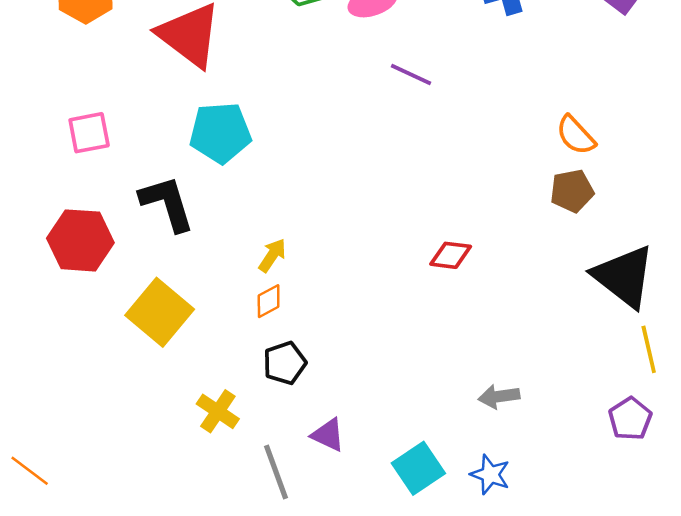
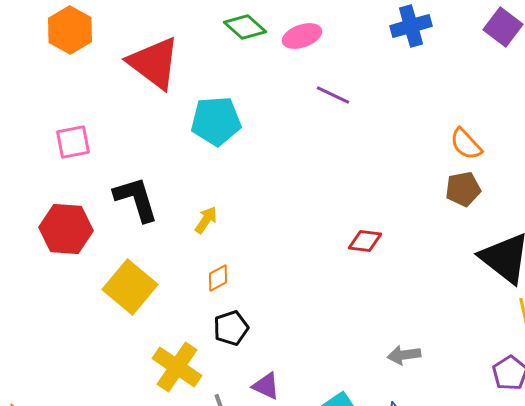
cyan pentagon: (220, 133) -> (216, 121), moved
yellow arrow: (272, 255) -> (206, 220), moved
yellow cross: (218, 411) -> (177, 367), size x1.4

